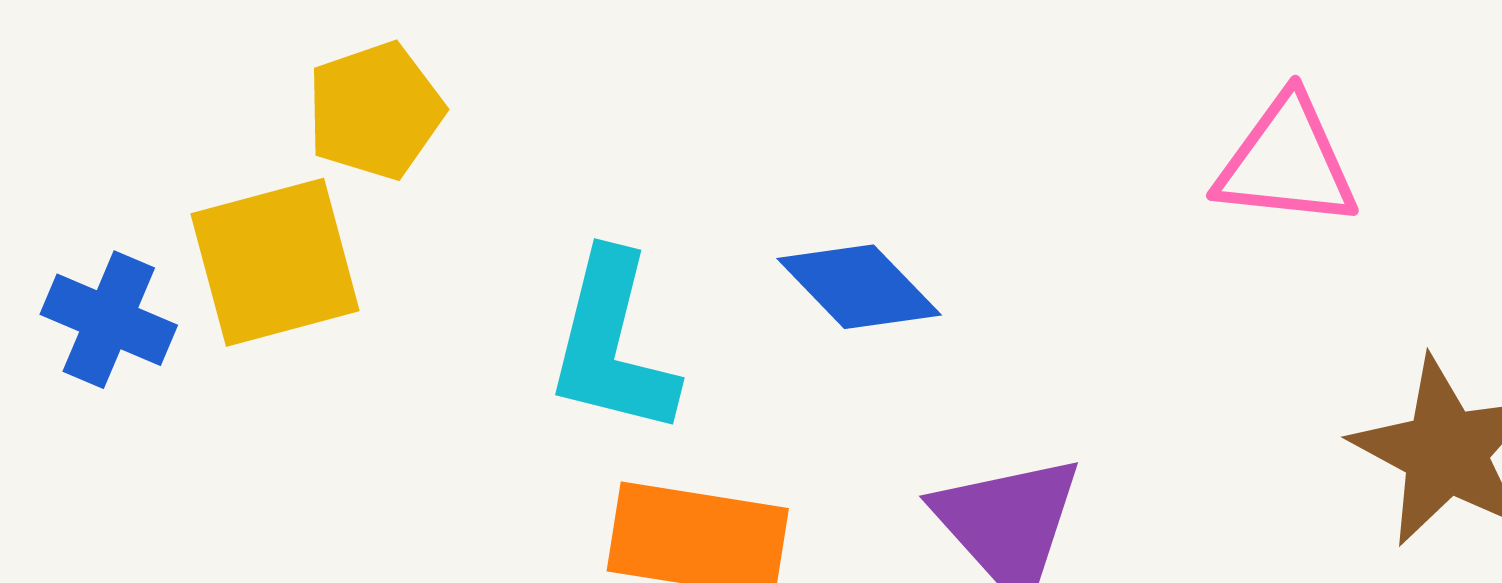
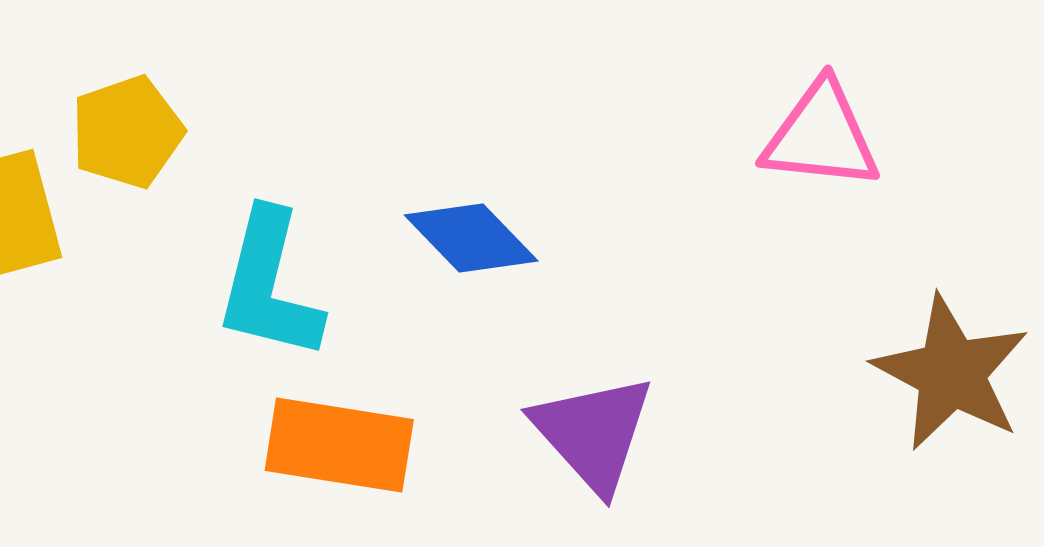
yellow pentagon: (375, 111) -> (127, 132), moved

